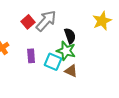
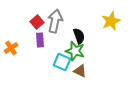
gray arrow: (46, 21) -> (55, 21), turned -30
purple rectangle: (31, 56) -> (40, 40), moved

